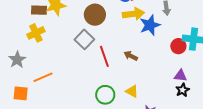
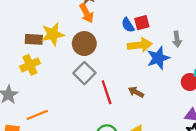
brown circle: (95, 15) -> (84, 44), moved

